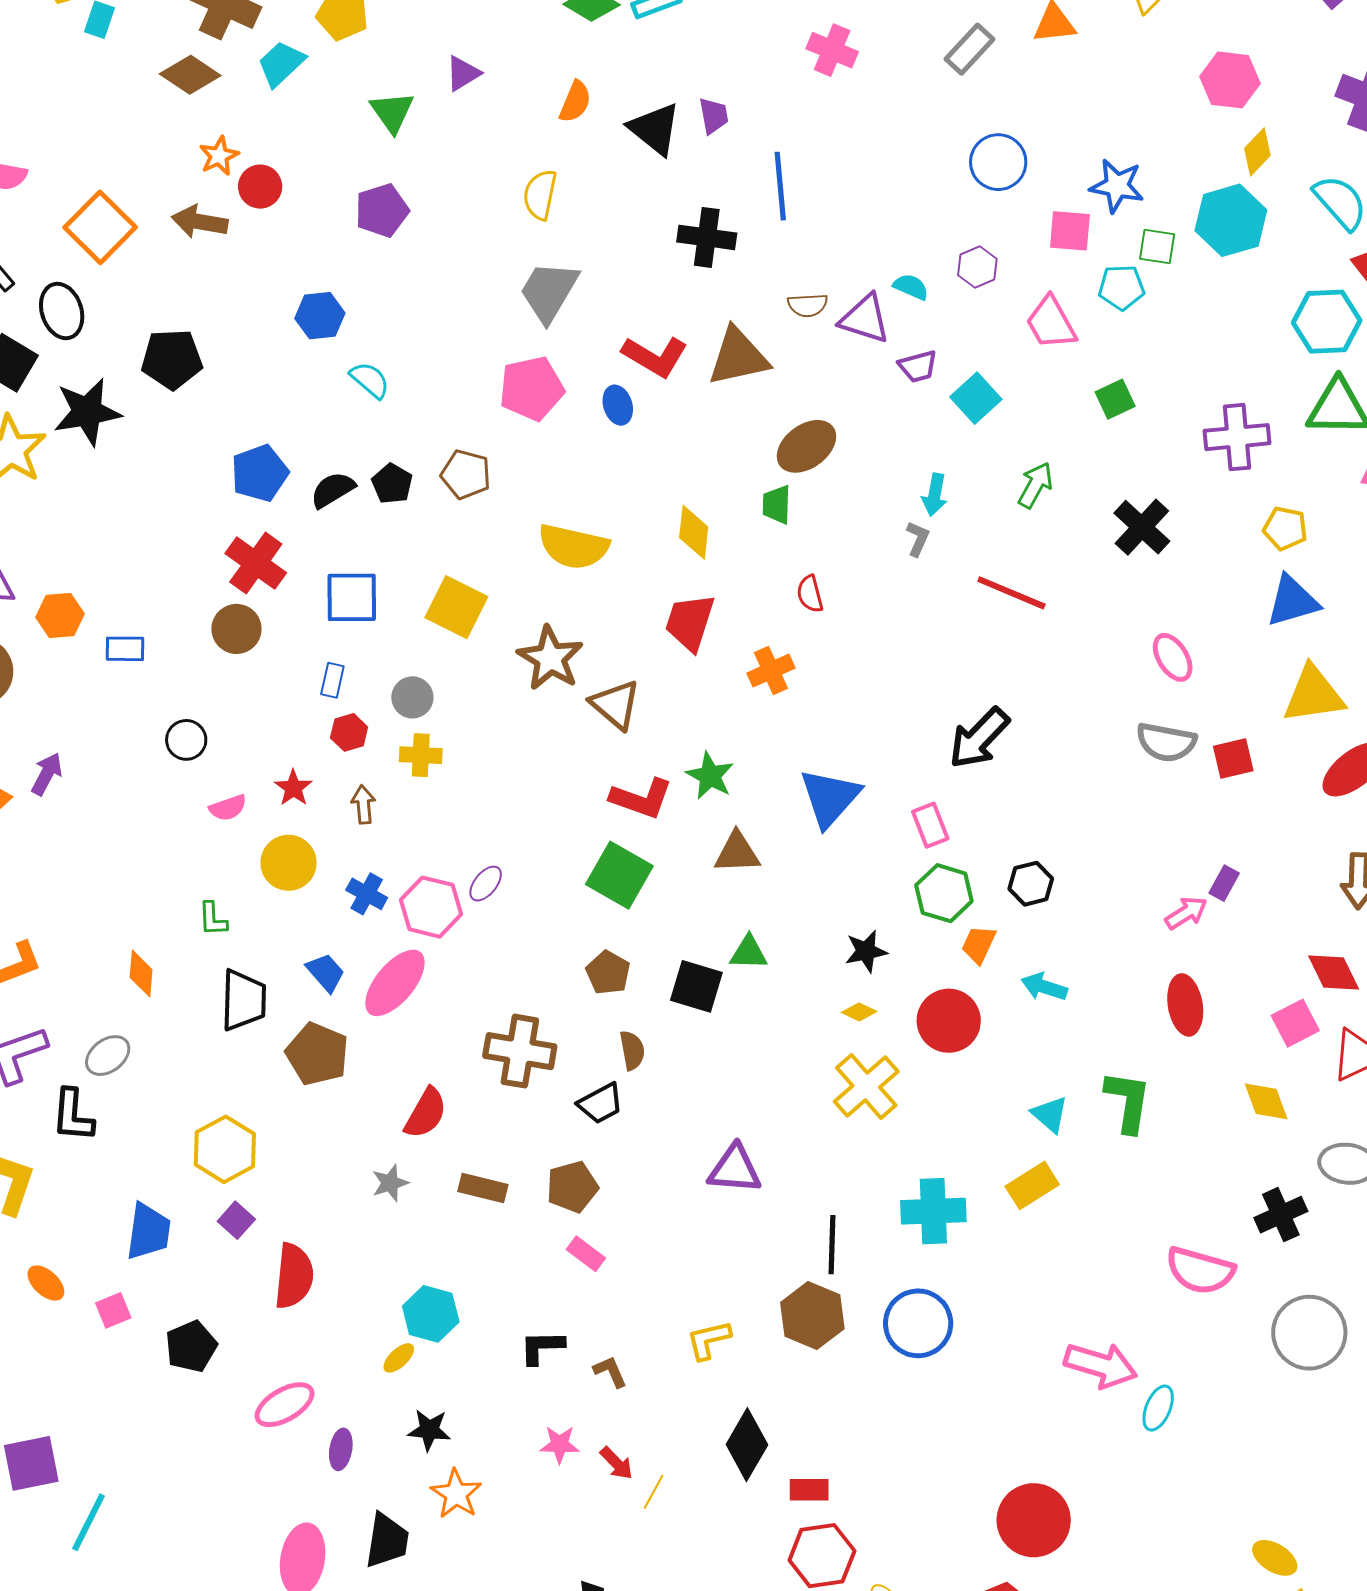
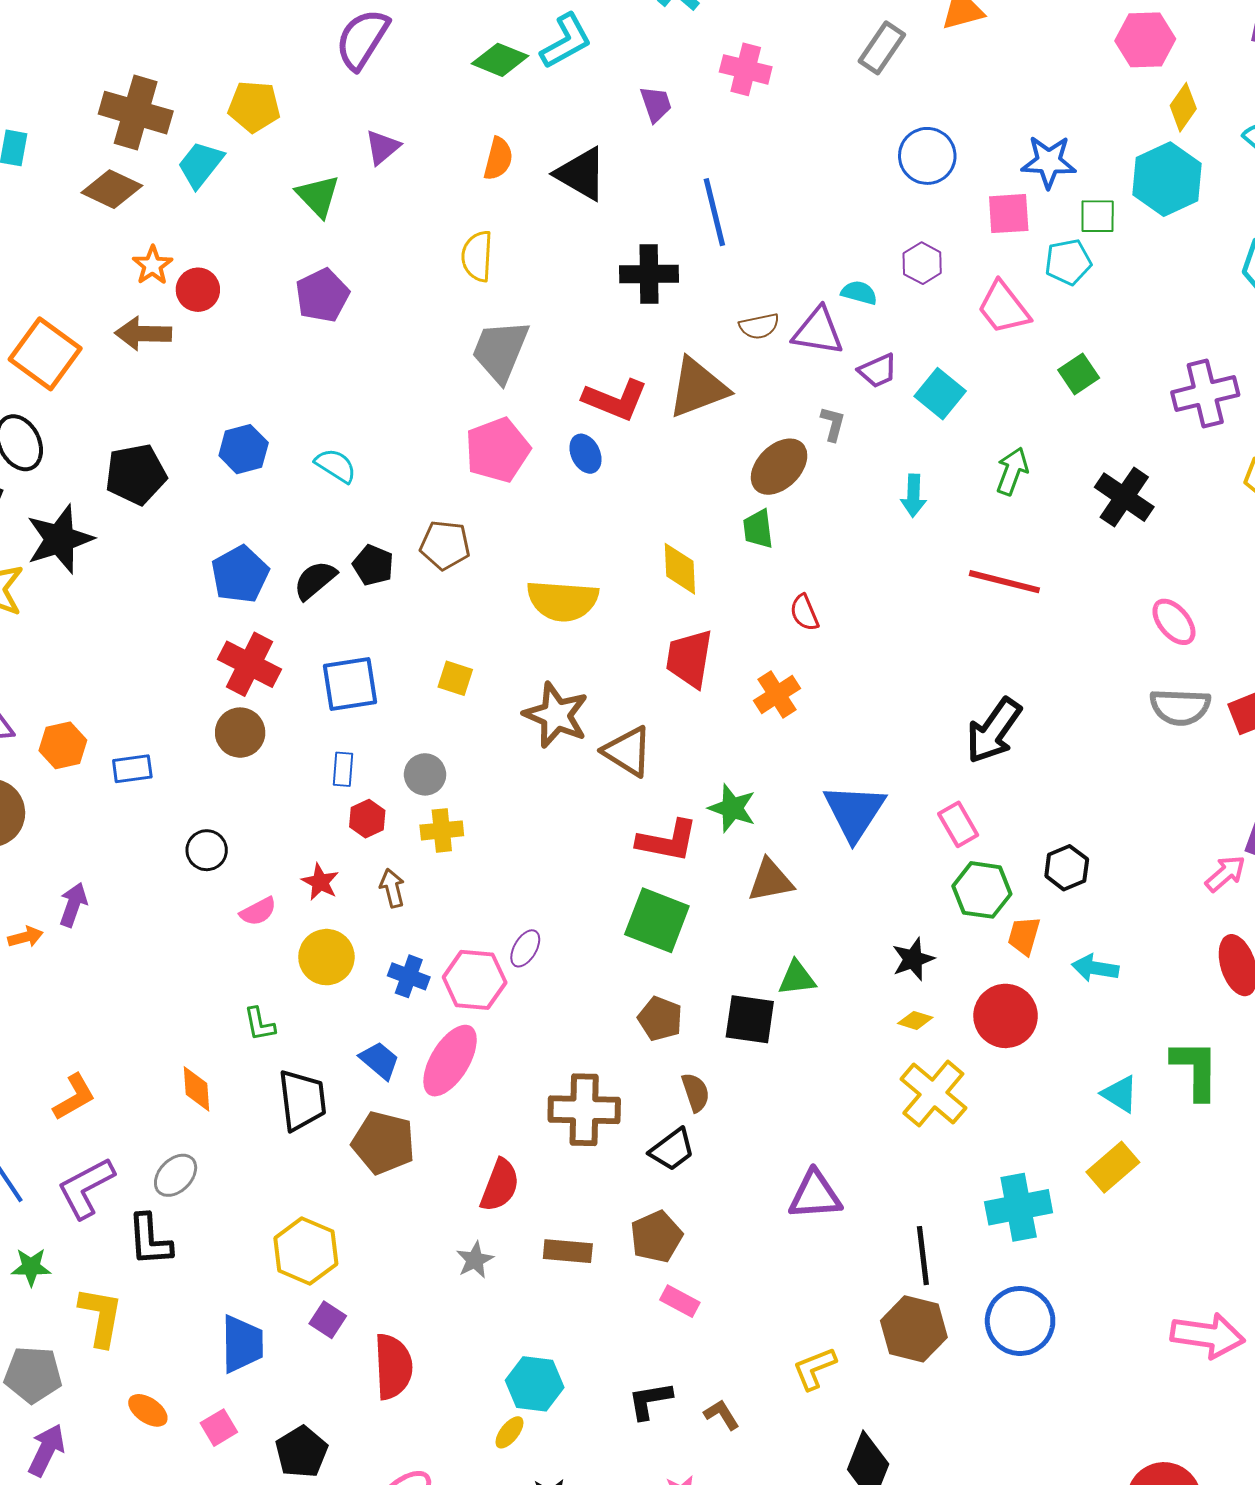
purple trapezoid: (714, 116) -> (656, 104), moved
blue hexagon: (320, 316) -> (244, 449), moved
gray L-shape: (918, 539) -> (833, 424), moved
yellow square: (456, 607) -> (455, 678), size x0.6

